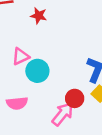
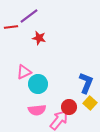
pink semicircle: (17, 103) -> (37, 110), moved

